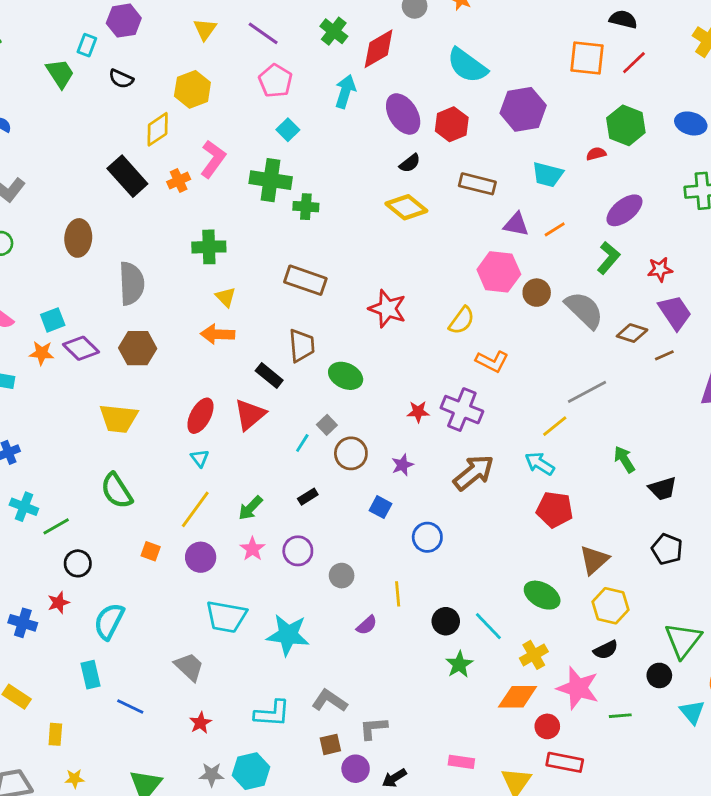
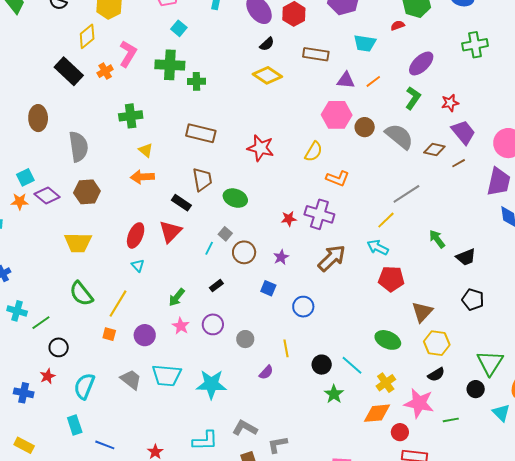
yellow line: (195, 509) -> (118, 304), moved
gray trapezoid: (189, 667) -> (131, 380), moved

